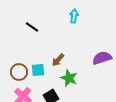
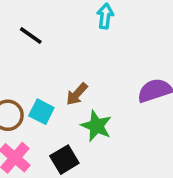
cyan square: (38, 70) -> (41, 112), turned 32

